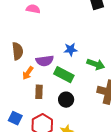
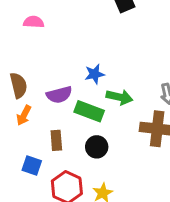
green arrow: (96, 64) -> (119, 97), moved
orange arrow: (28, 73) -> (24, 115), moved
blue square: (15, 118) -> (32, 166), moved

